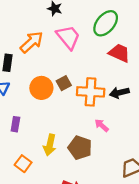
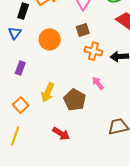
brown square: (64, 83) -> (83, 30), moved
orange cross: (91, 92) -> (93, 51), size x0.7

